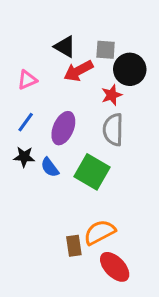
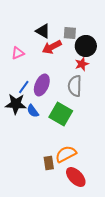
red star: (112, 95) -> (82, 64), moved
blue line: (26, 122) -> (24, 87), moved
black star: (24, 157) -> (16, 104), size x1.5

